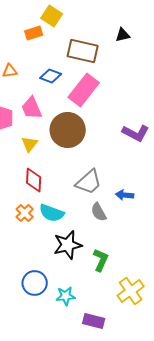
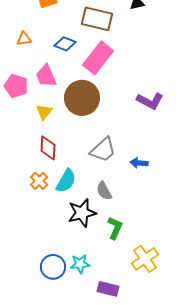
gray semicircle: (99, 212) -> (104, 191), moved
cyan semicircle: (52, 213) -> (66, 181), turned -80
blue circle: (35, 283) -> (53, 267), moved

